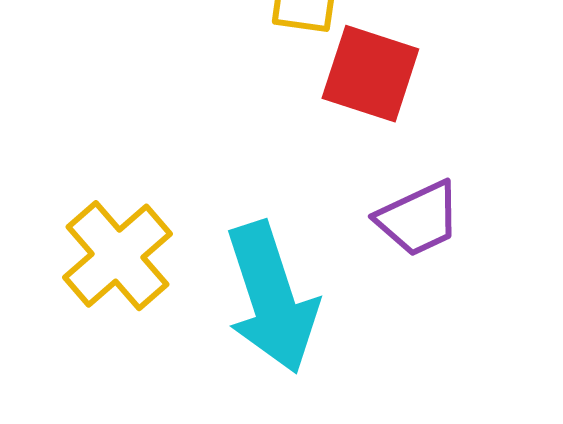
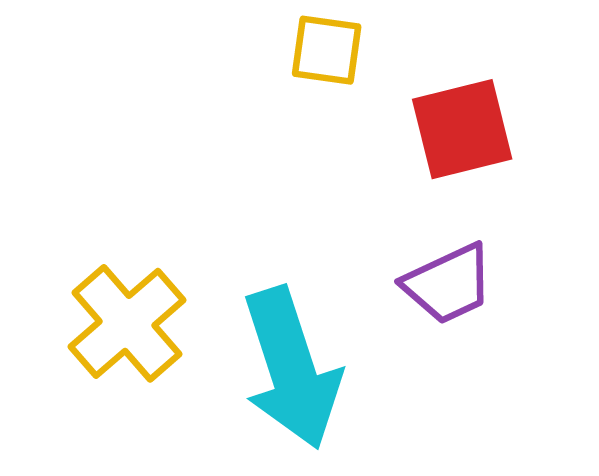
red square: (370, 74) -> (462, 129), moved, turned -32

